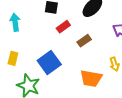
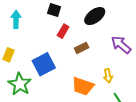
red rectangle: (63, 27) -> (63, 31), turned -32

